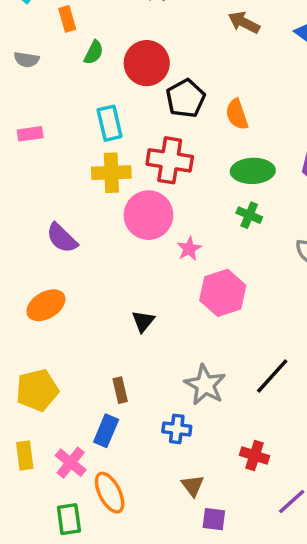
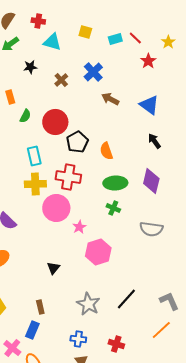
blue cross: (177, 429) -> (78, 339), moved

